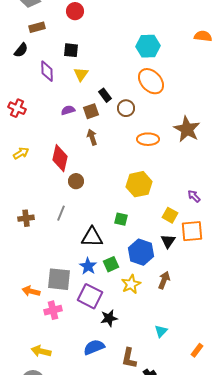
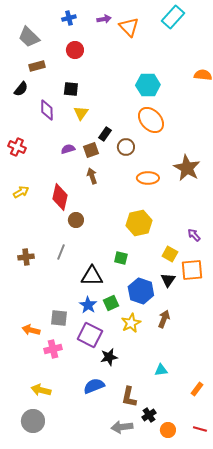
black rectangle: (105, 95) -> (105, 134), turned 72
gray square: (59, 279) -> (59, 318), size x0.7
cyan triangle: (161, 331) -> (161, 370), turned 40

